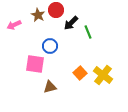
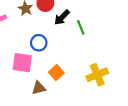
orange square: (80, 73) -> (56, 73), moved
yellow cross: (103, 75) -> (97, 75), turned 30

